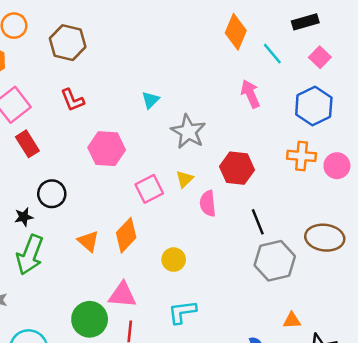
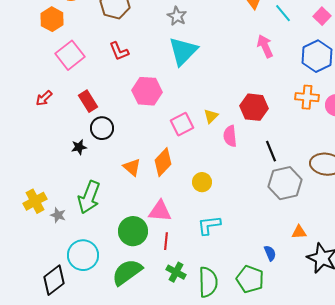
cyan triangle: (150, 100) -> (183, 51), size x2.0
gray star: (188, 132) -> (177, 16), moved, size x0.7
red rectangle: (27, 144) -> (88, 101), moved
green arrow: (30, 255) -> (89, 197), moved

